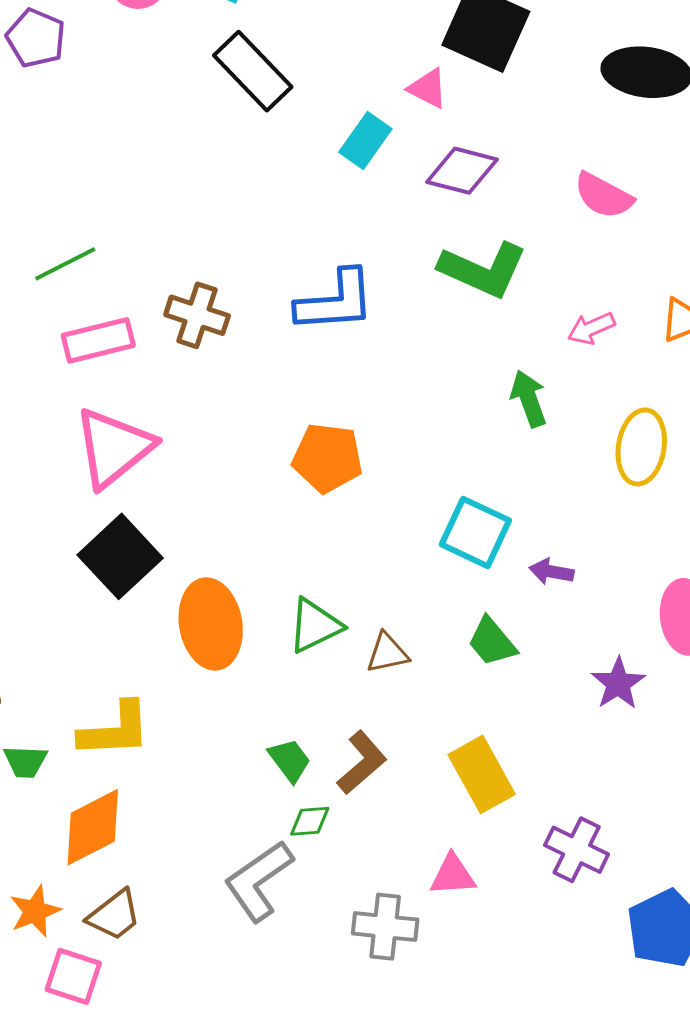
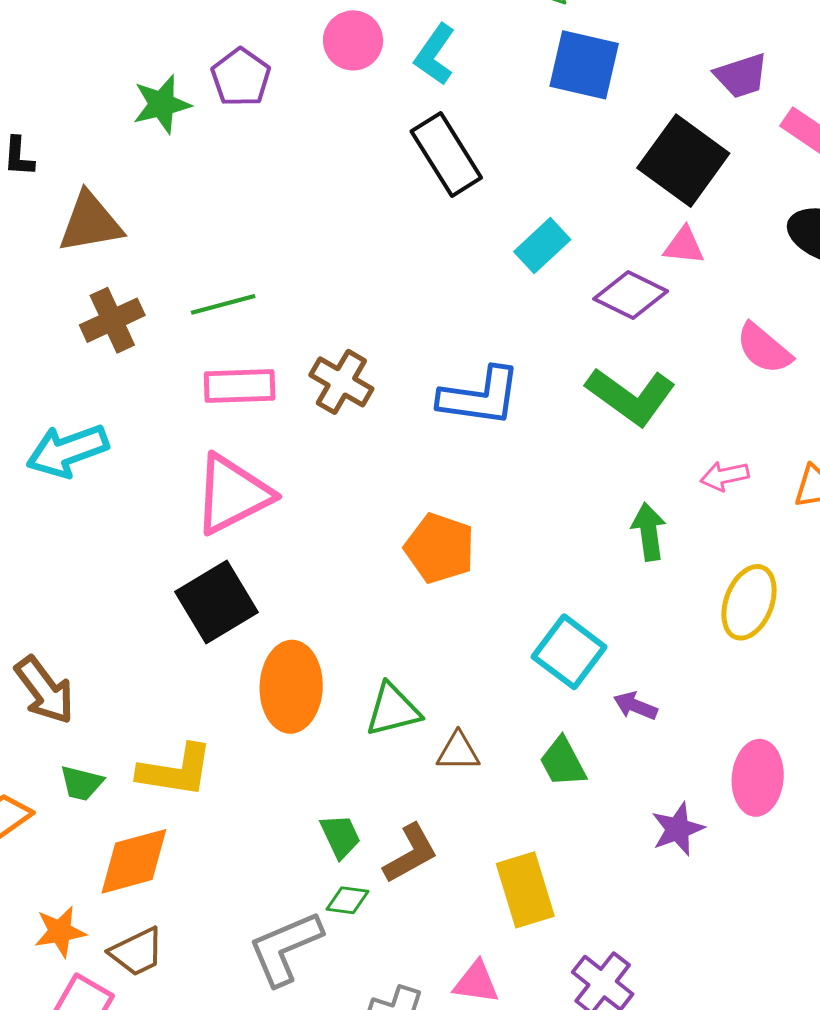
pink triangle: (428, 88) -> (684, 246), moved, turned -33

